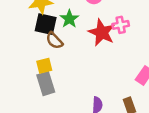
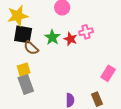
green star: (69, 19) -> (52, 37), moved
red star: (102, 32) -> (70, 39), size x0.6

